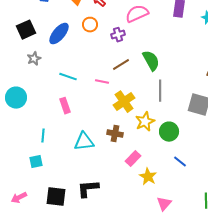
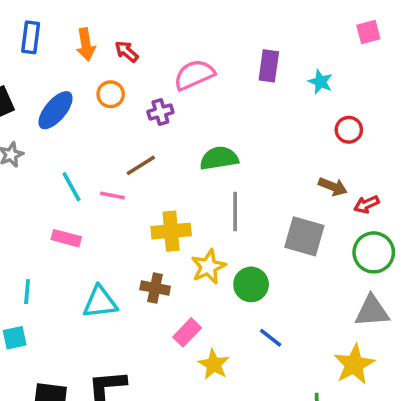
green semicircle: (151, 61) -> (219, 158), turned -70
brown line: (121, 65) -> (141, 165), moved
cyan line: (68, 77) -> (72, 187), turned 42
pink line: (102, 82) -> (112, 196), moved
yellow cross: (124, 102) -> (171, 231), turned 30
pink rectangle: (65, 106) -> (66, 238), turned -56

